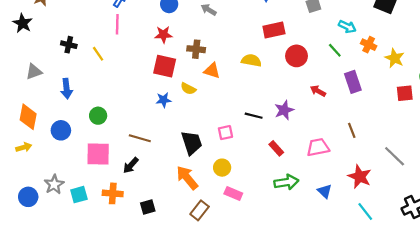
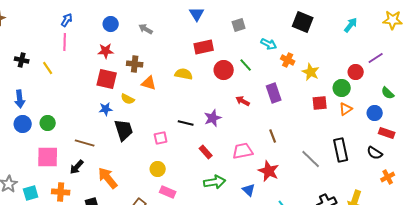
green line: (335, 50) -> (246, 65), moved
blue circle: (61, 130) -> (23, 124), moved
black trapezoid: (192, 143) -> (124, 130), moved
red star: (360, 177) -> (269, 171), moved
orange arrow: (187, 178) -> (108, 178), moved

